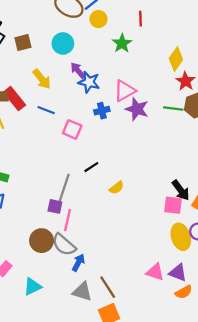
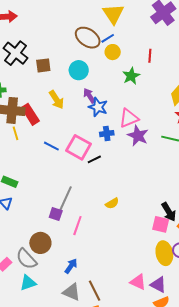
blue line: (46, 110) -> (51, 146), moved
pink square: (72, 129) -> (79, 147), size x1.4
black line: (91, 167) -> (94, 159), moved
pink line: (68, 220) -> (77, 226), moved
gray semicircle: (64, 245) -> (26, 259), moved

